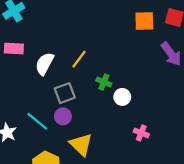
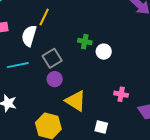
yellow line: (79, 59) -> (44, 17), moved
cyan line: (37, 121) -> (18, 65), moved, turned -40
pink cross: (141, 133) -> (121, 94), moved

